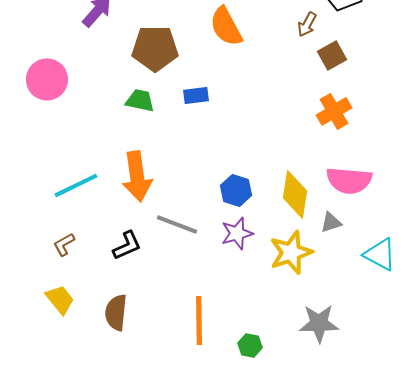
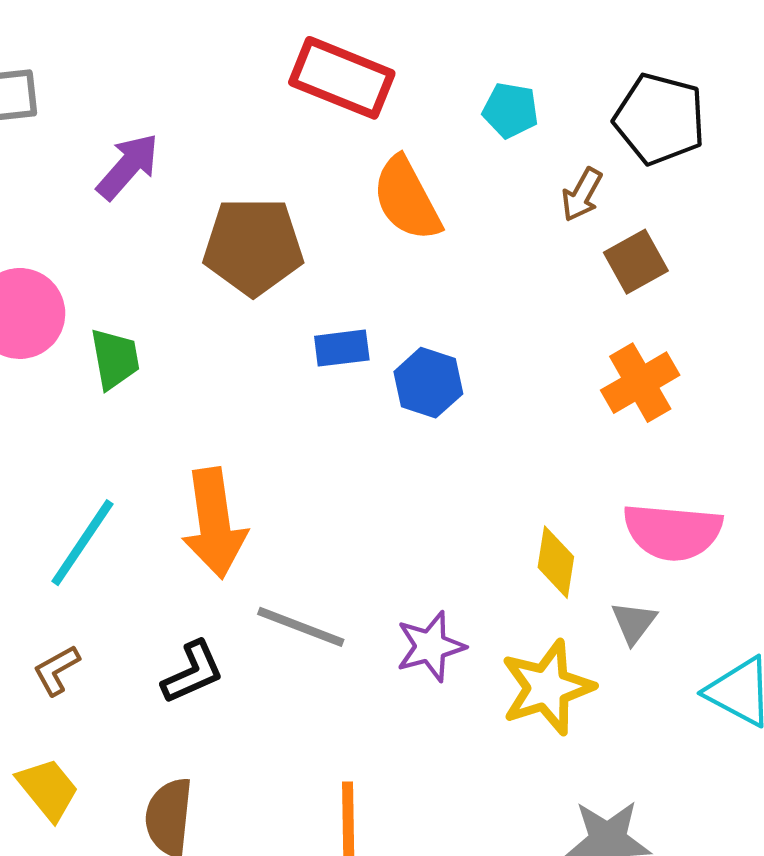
green trapezoid: (140, 100) -> (115, 359), moved, turned 68
cyan line: (76, 185) -> (82, 543), turned -30
blue hexagon: (236, 190) -> (428, 383), moved
yellow diamond: (295, 194) -> (556, 562), size x0.7
gray triangle: (331, 222) -> (634, 623), turned -35

